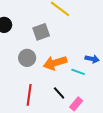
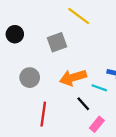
gray circle: (27, 58) -> (30, 78), moved
black line: (59, 93) -> (83, 104), moved

